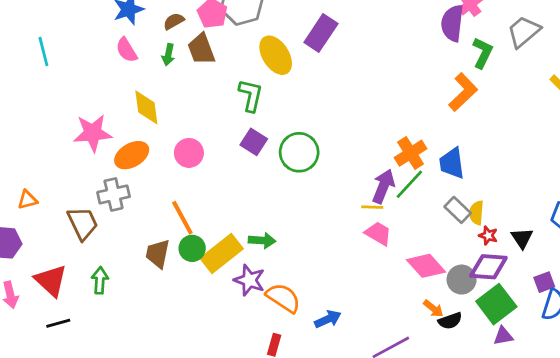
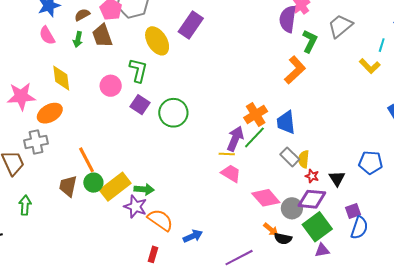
pink circle: (189, 153) -> (111, 86), moved
green arrow: (262, 240) -> (144, 189), moved
black semicircle: (450, 321) -> (283, 239), turned 30

